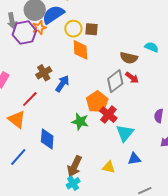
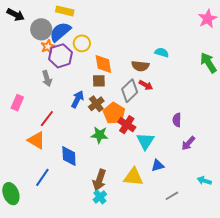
gray arrow: (12, 21) -> (47, 78), moved
brown square: (92, 29) -> (99, 81), moved
purple hexagon: (24, 33) -> (61, 56), moved
orange diamond: (80, 50) -> (103, 64), moved
brown cross: (44, 73) -> (96, 104), moved
yellow triangle: (109, 167) -> (133, 177), size x1.5

